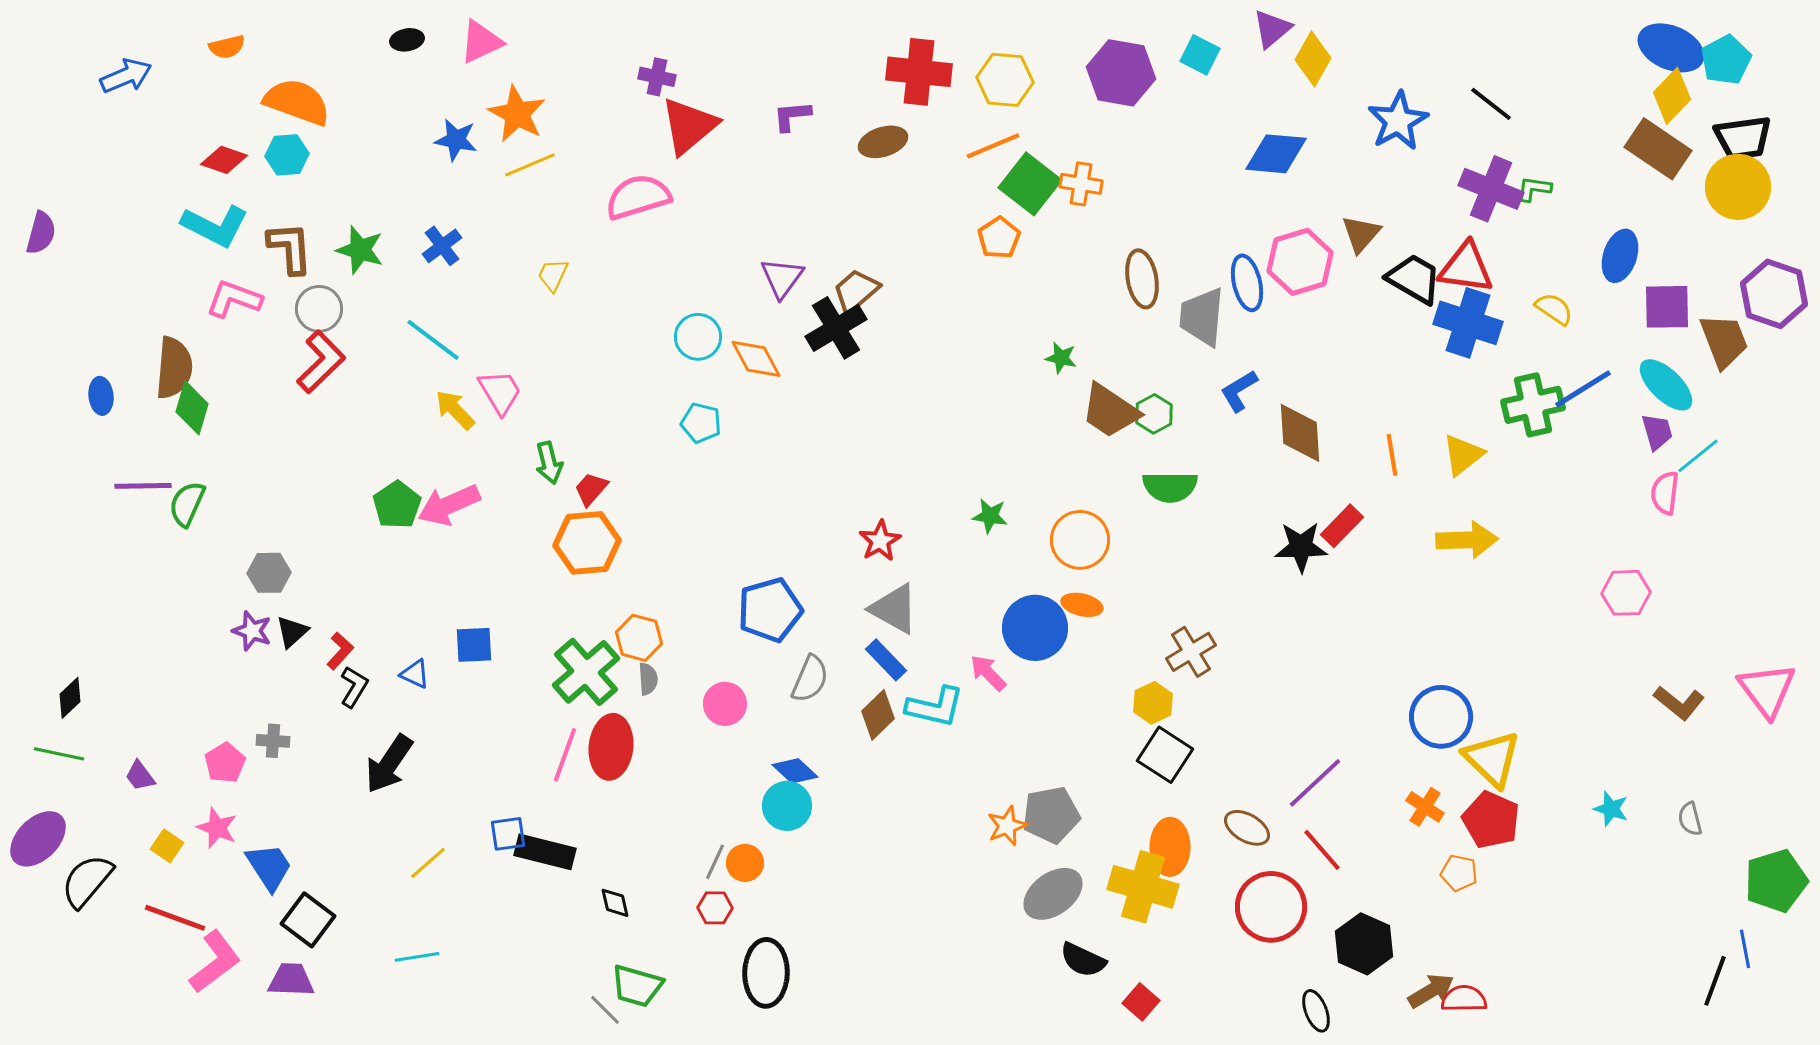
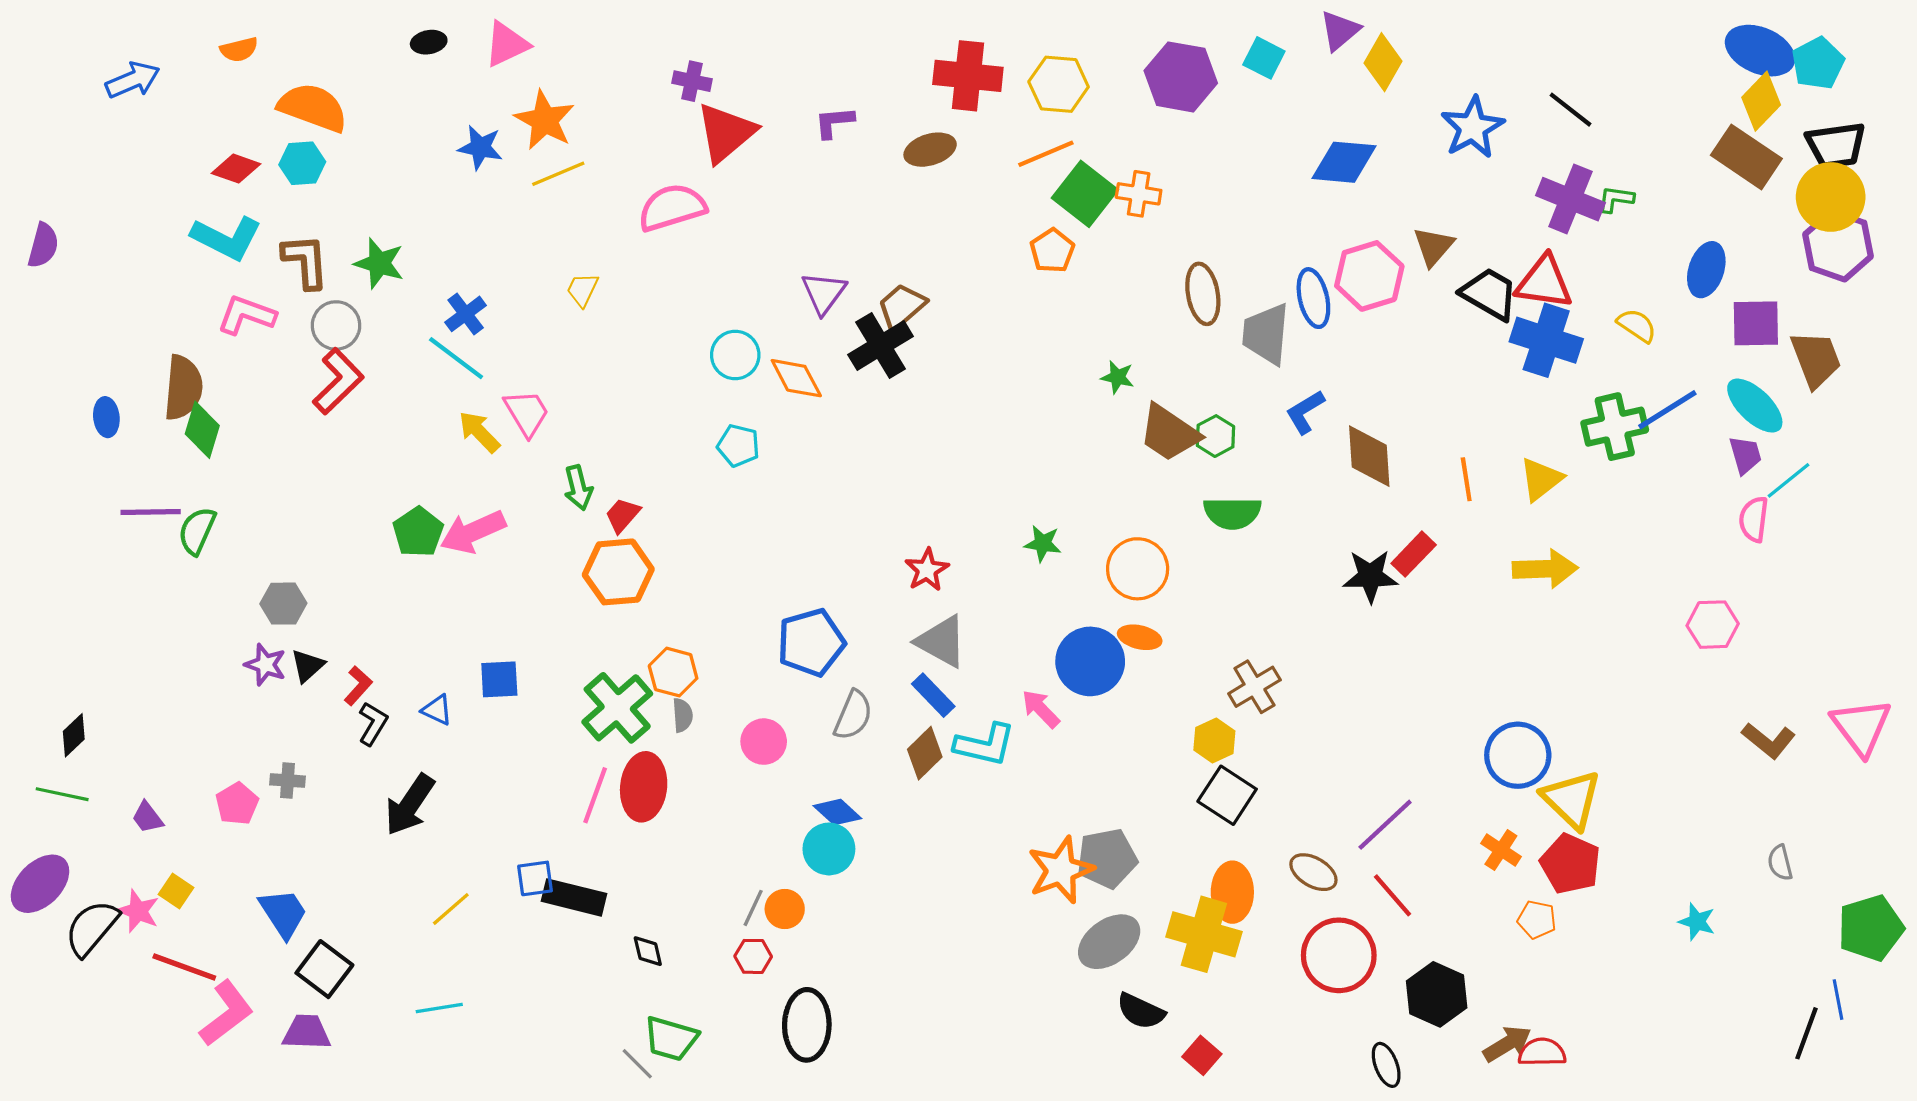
blue cross: (442, 246) -> (466, 314), moved
purple hexagon: (1774, 294) -> (1838, 245), moved
cyan star: (1611, 809) -> (1697, 922), moved
orange star: (1007, 826) -> (1061, 870), size x1.6
pink star: (217, 828) -> (138, 911), moved

